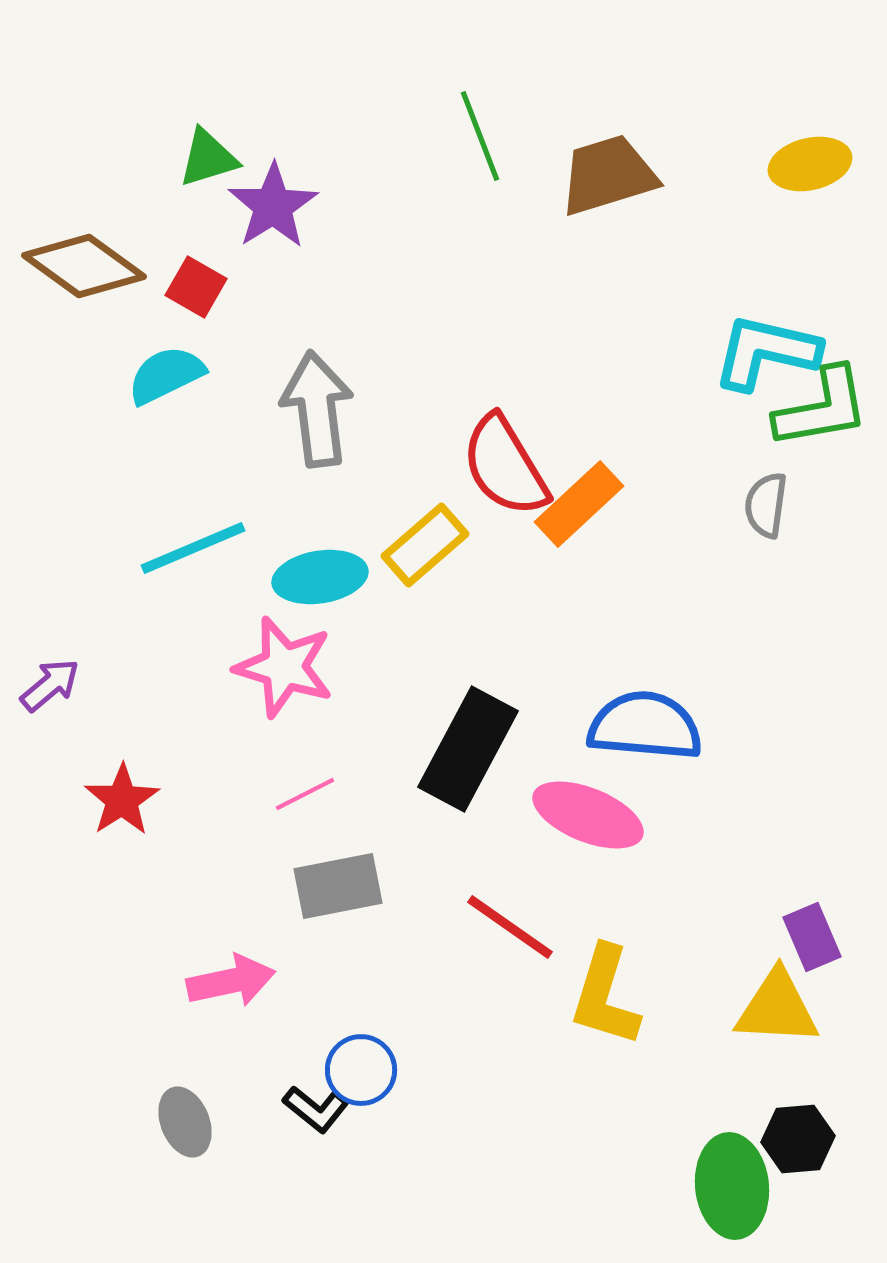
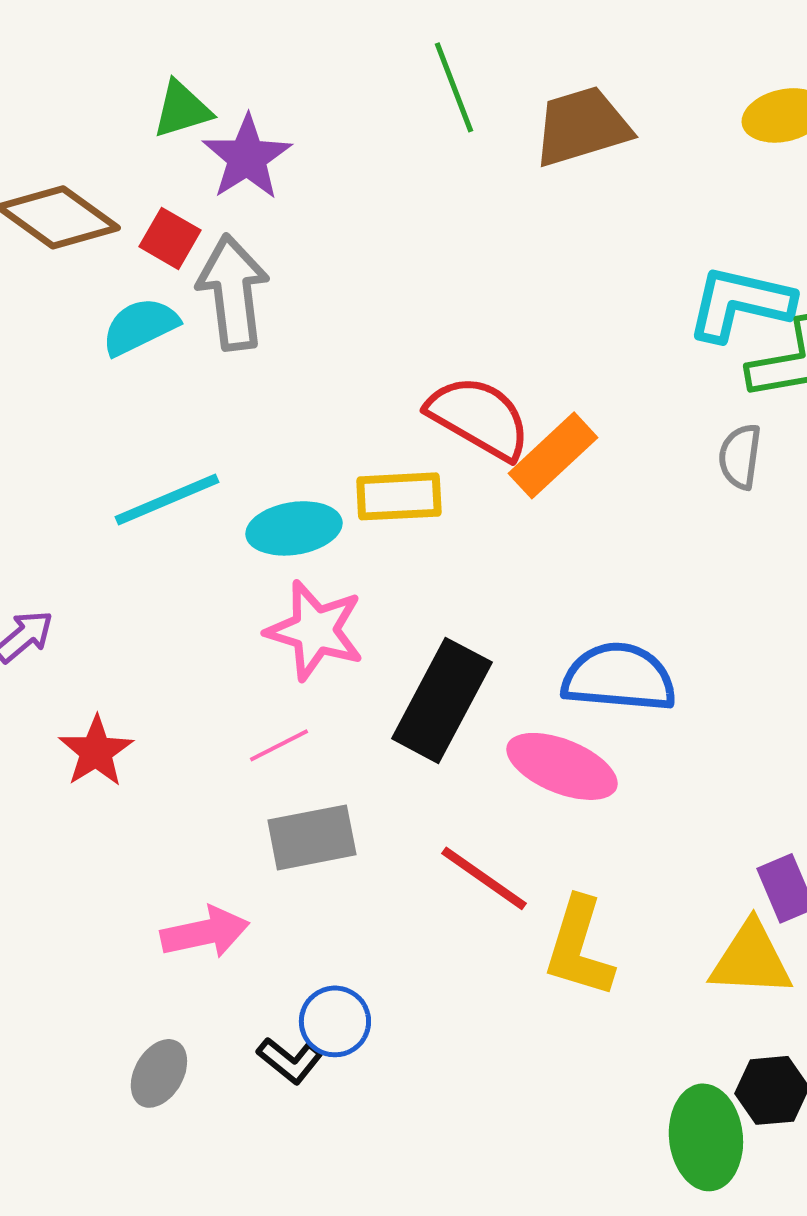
gray arrow: (317, 409) -> (233, 292), moved
red semicircle: (505, 466) -> (479, 417), turned 151
yellow rectangle: (425, 545) -> (399, 496), turned 38
pink star: (284, 667) -> (315, 630), moved
gray ellipse: (185, 1122) -> (159, 1073), turned 52

